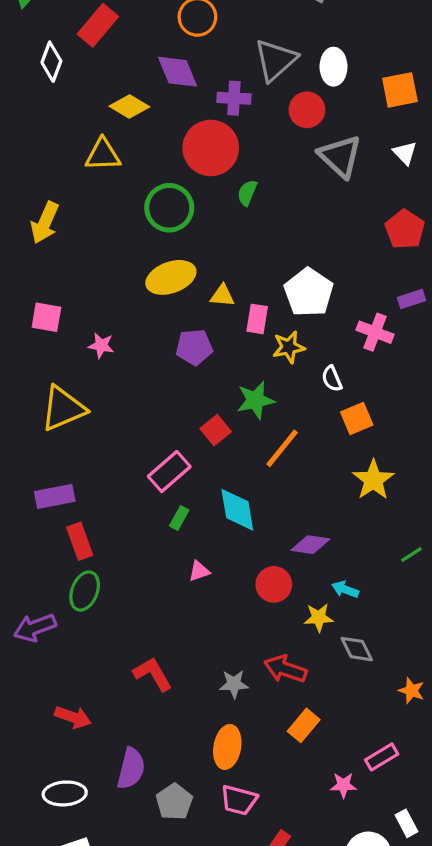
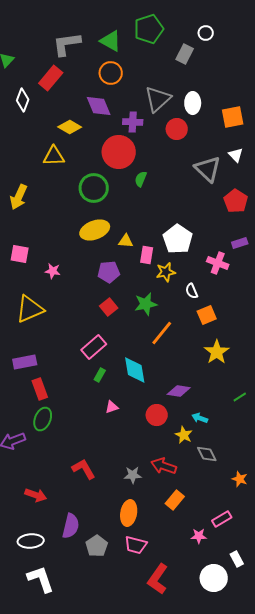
gray triangle: (340, 156) -> (208, 169), moved
red square: (216, 430) -> (109, 307), moved
yellow star: (319, 618) -> (184, 435), turned 30

